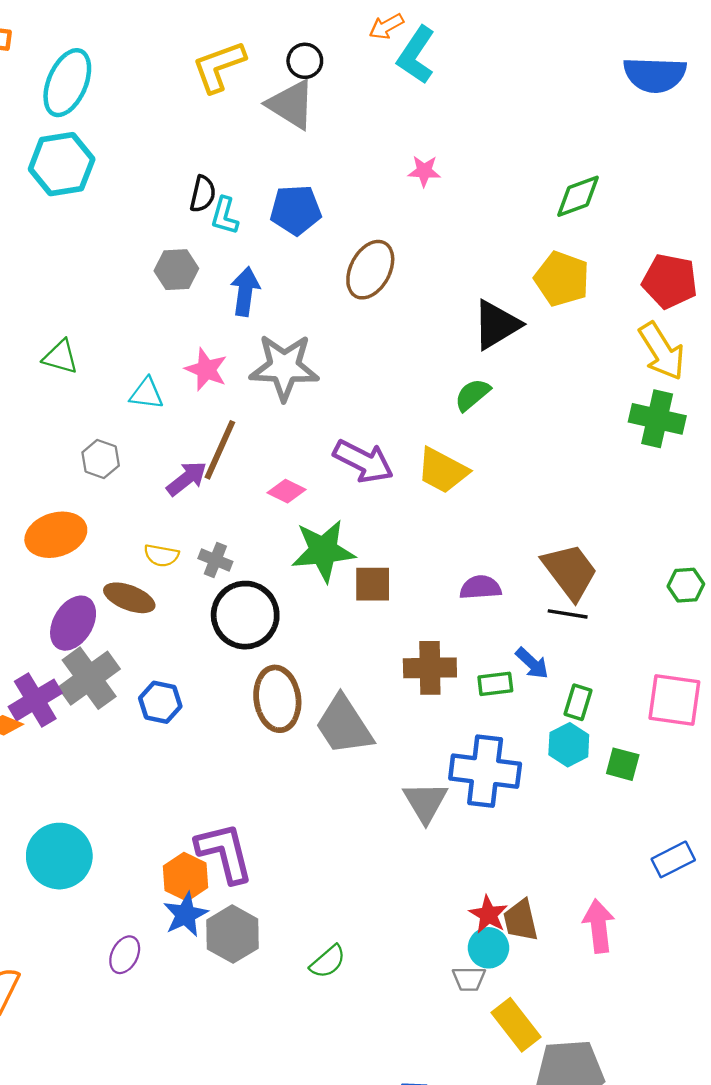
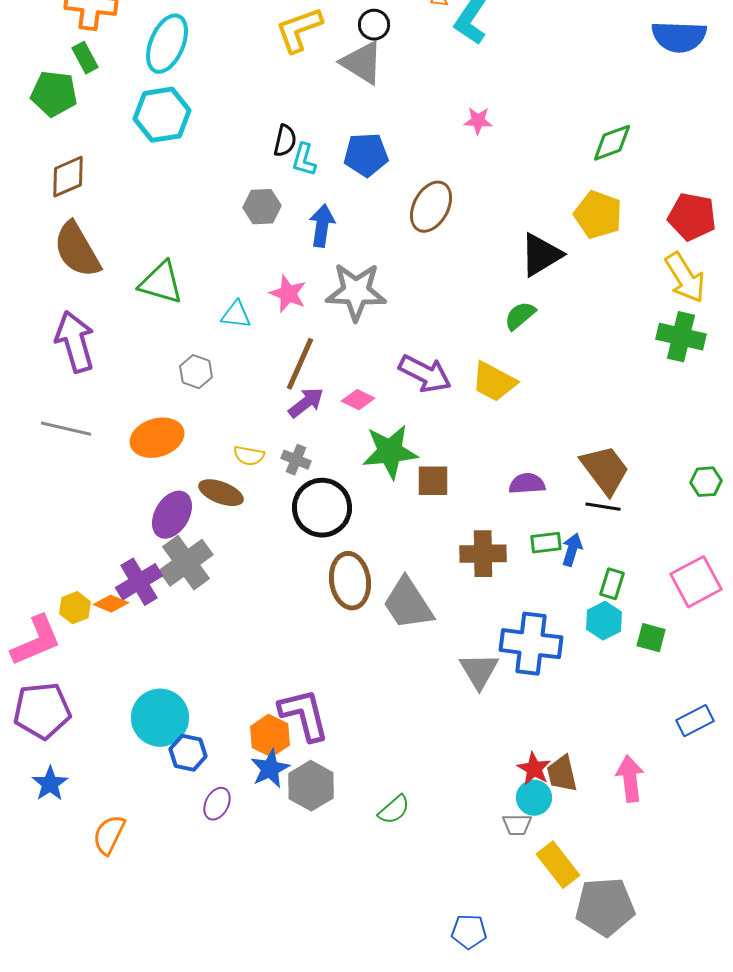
green triangle: (60, 357) -> (161, 283), size x1.4
purple arrow: (187, 479) -> (306, 403), moved
blue arrow: (532, 663) -> (572, 550), turned -116
green rectangle: (495, 684) -> (546, 543), moved
pink square: (674, 700) -> (696, 582), turned -36
blue hexagon: (160, 702) -> (188, 753), moved

